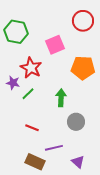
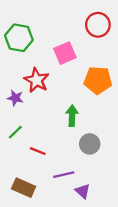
green line: (28, 94) -> (15, 132), moved
brown rectangle: (35, 162) -> (24, 188), moved
purple triangle: (78, 162) -> (83, 191), moved

